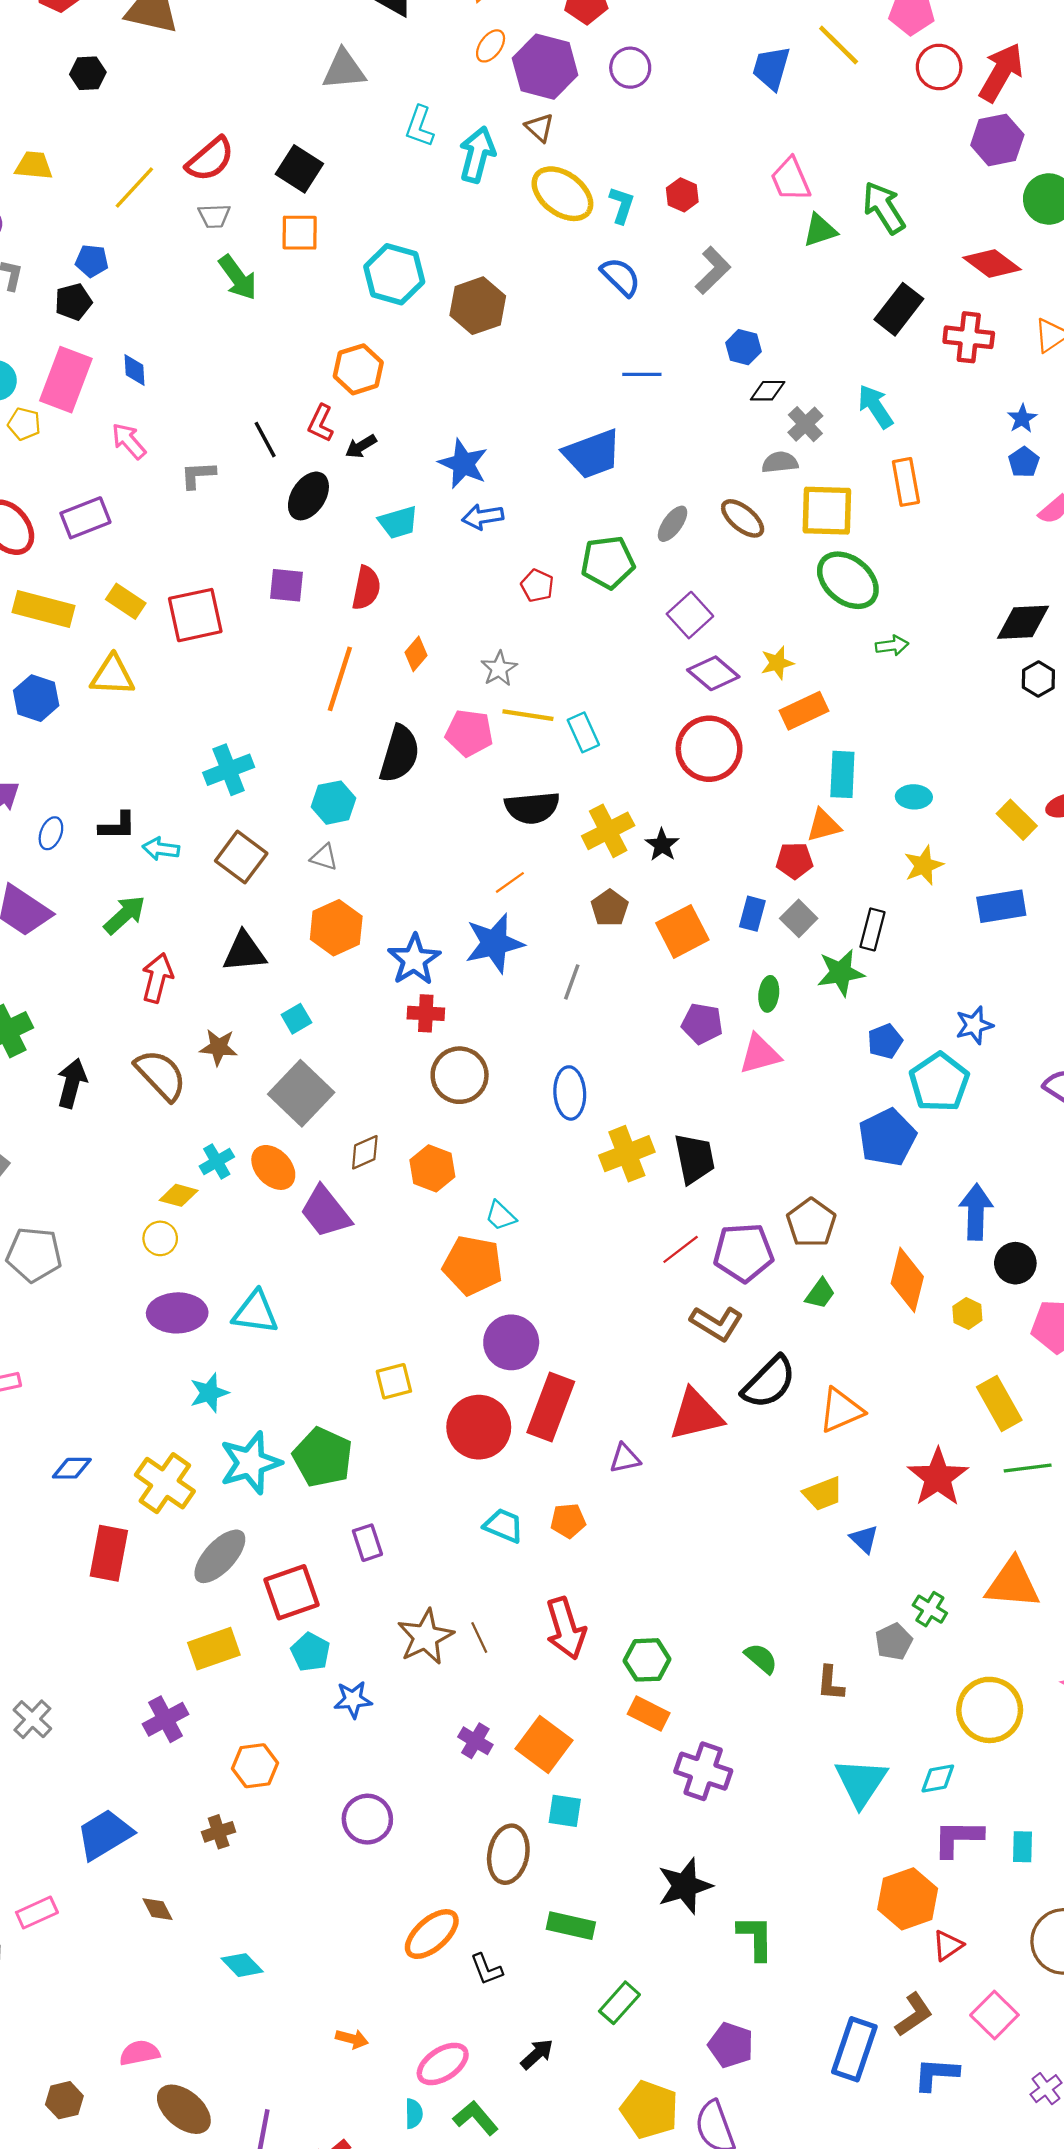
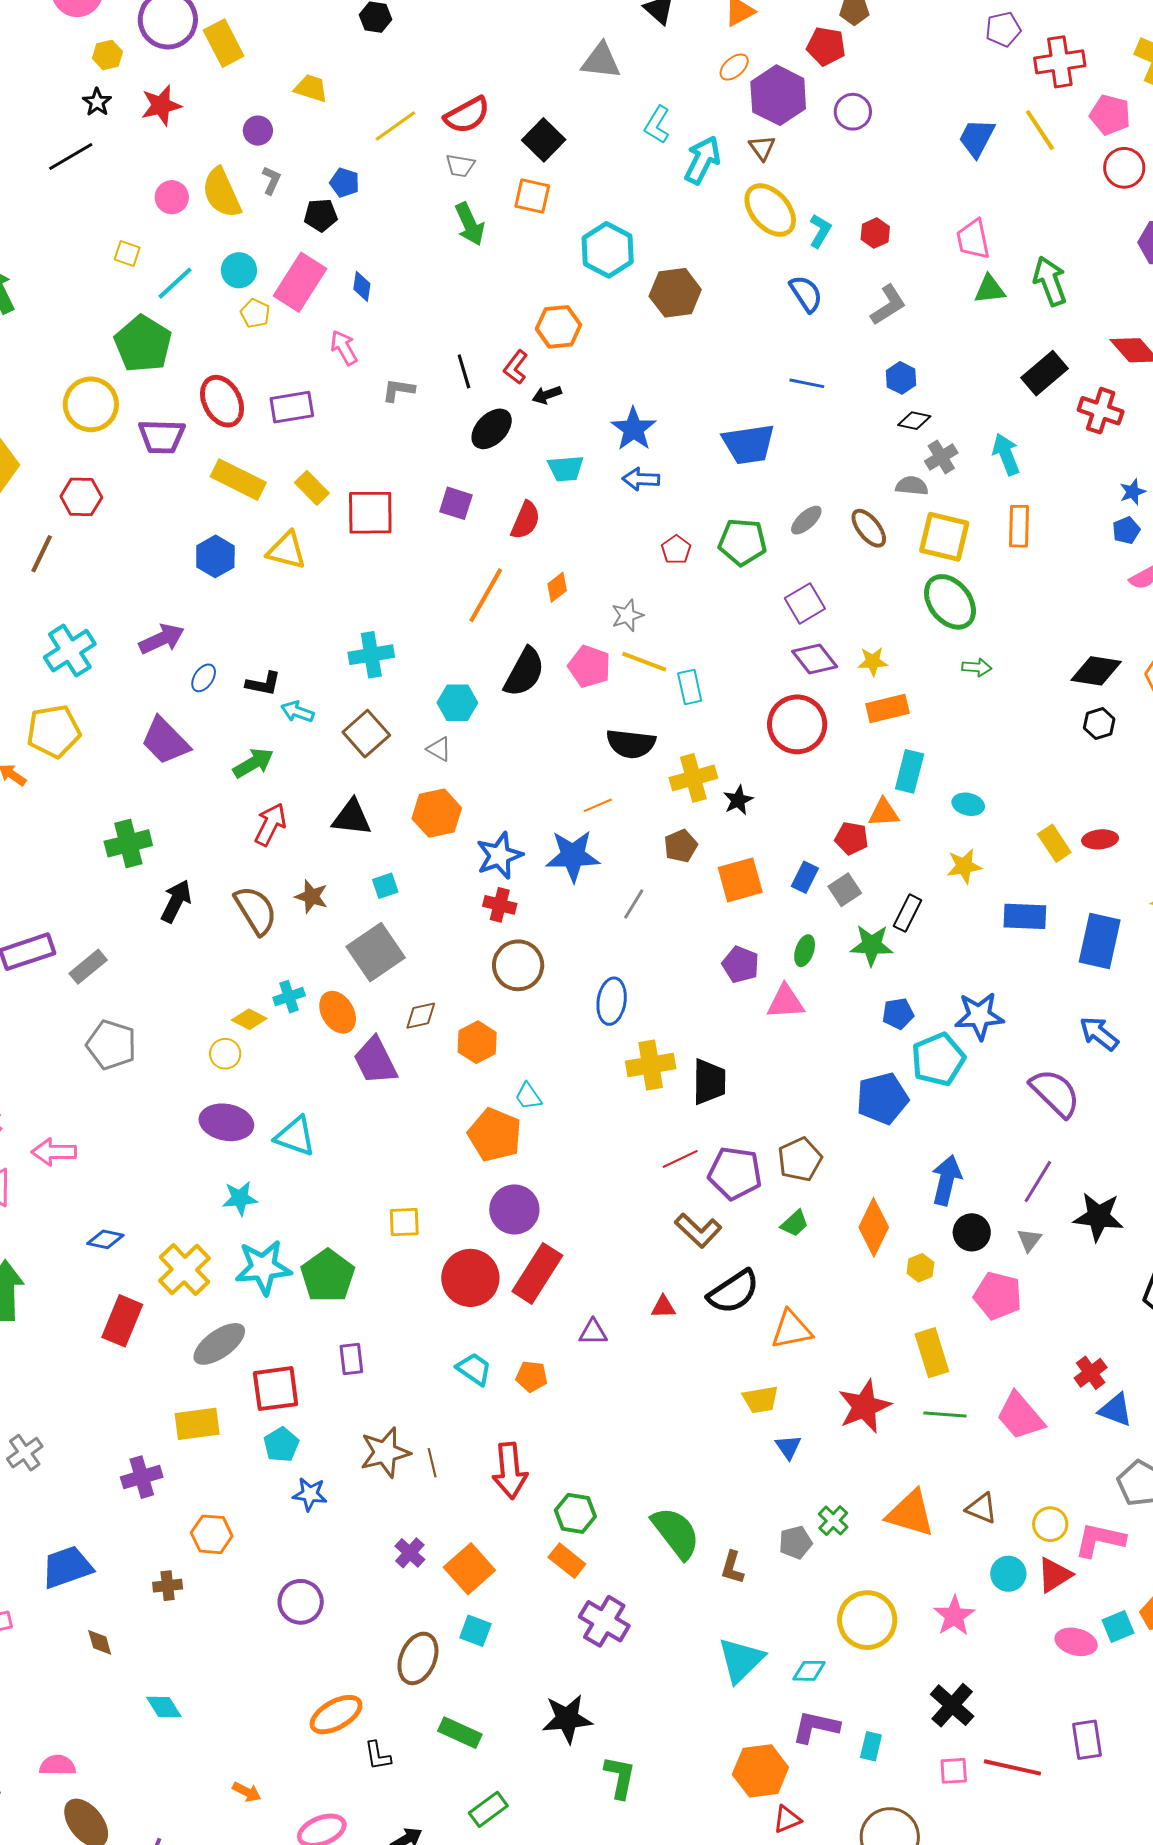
blue star: (974, 1025) -> (979, 1016), size x1.4
red triangle: (696, 1415) -> (663, 1307), size x0.5
green semicircle: (761, 1658) -> (676, 1533), size x1.8

